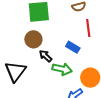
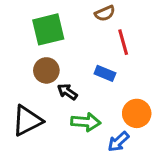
green arrow: (62, 69) -> (86, 122), moved
black triangle: (15, 71) -> (27, 121), turned 35

